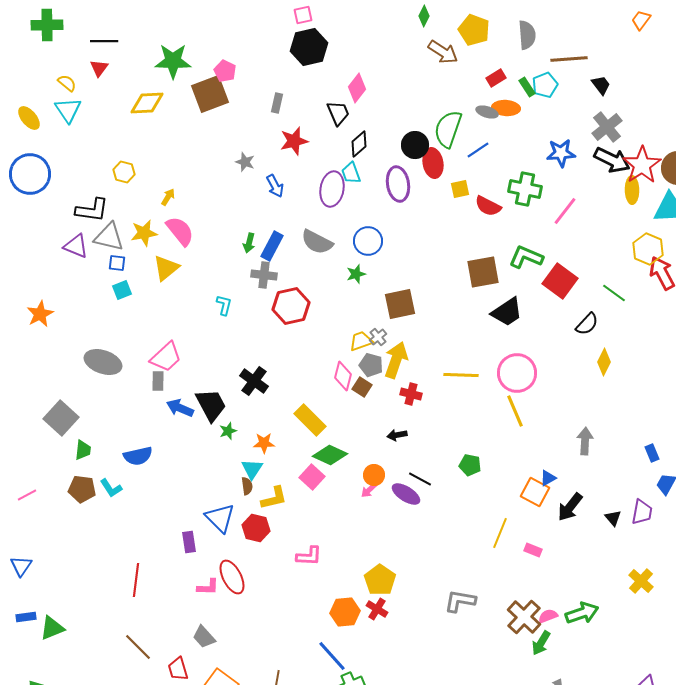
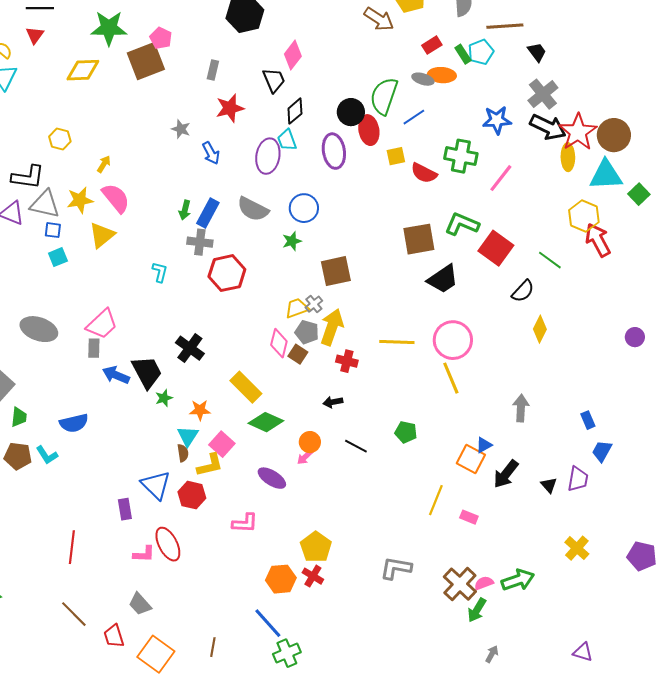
pink square: (312, 477) -> (222, 444), moved
purple ellipse: (406, 494) -> (272, 478), moved

